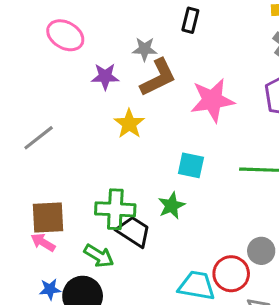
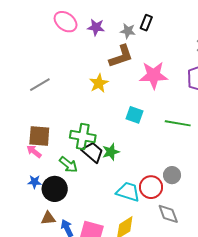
gray star: (145, 49) -> (128, 31), moved
purple star: (105, 77) -> (96, 27), moved
green star: (172, 206) -> (111, 152), moved

